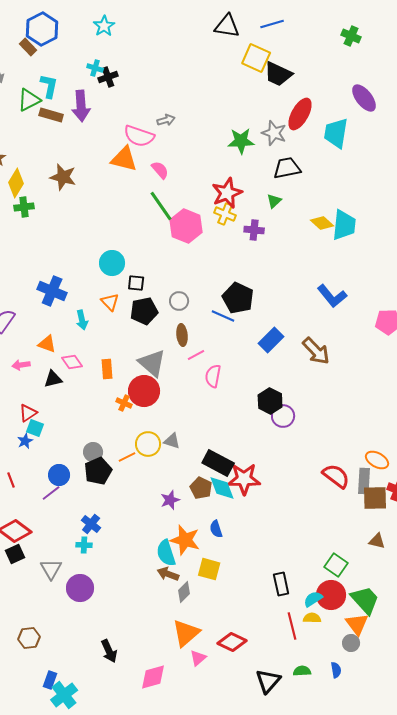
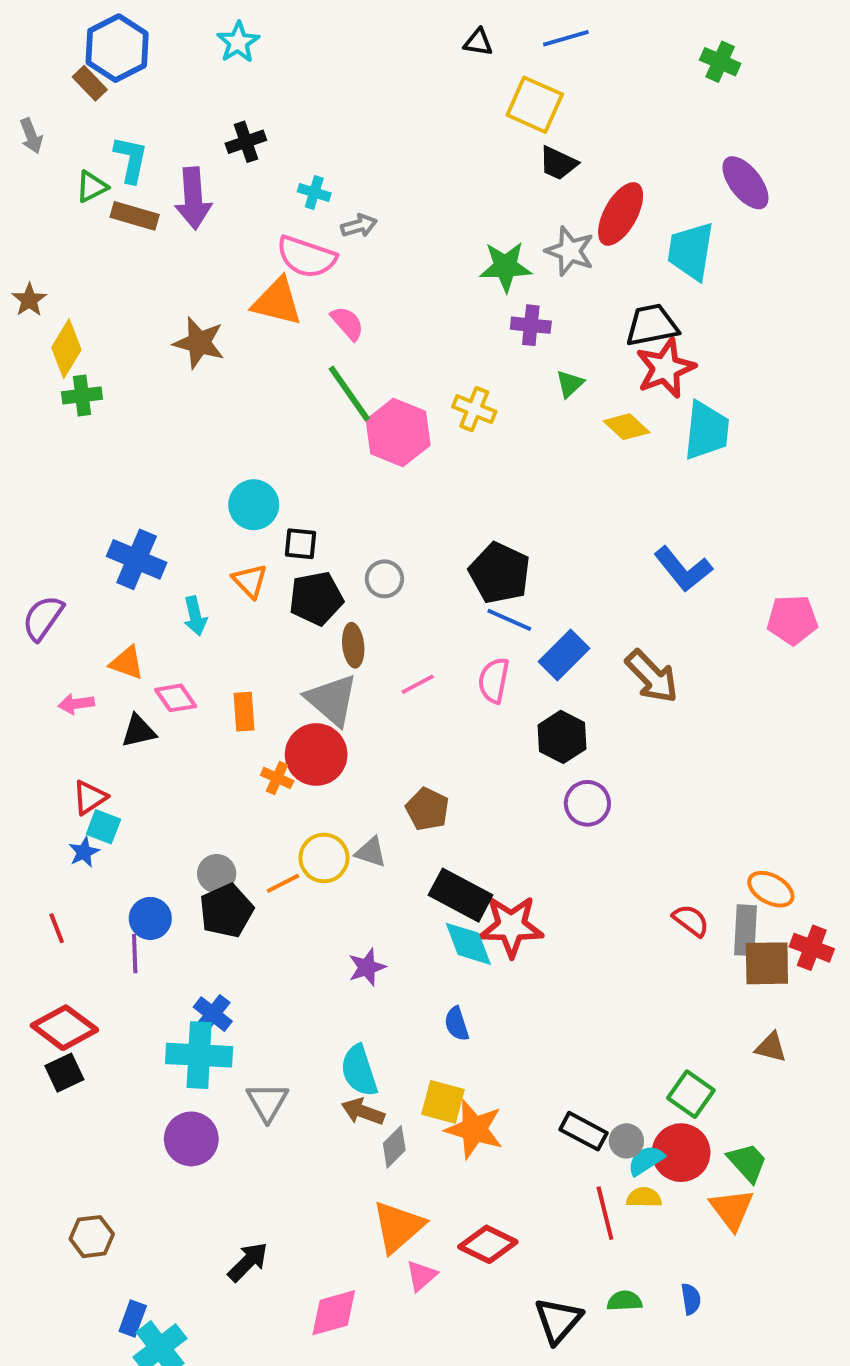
black triangle: (227, 26) -> (478, 42), size x0.6
cyan cross: (95, 68) -> (314, 192), moved
black trapezoid: (278, 74) -> (558, 163), moved, size x0.7
green triangle: (29, 100) -> (92, 187), size x0.7
black trapezoid: (287, 168) -> (652, 325), moved
brown star: (63, 177) -> (199, 343), moved
red star: (227, 193) -> (665, 368), moved
yellow diamond: (322, 223) -> (626, 427), moved
purple cross: (254, 230) -> (531, 325), moved
blue line: (223, 316) -> (509, 620), moved
brown ellipse: (182, 335) -> (353, 645), moved
pink semicircle: (213, 376) -> (494, 680), moved
black hexagon: (270, 401) -> (562, 737), moved
red semicircle: (336, 476) -> (691, 920), size x0.7
brown pentagon: (201, 488) -> (427, 809), moved
purple line: (51, 493) -> (135, 954), turned -54
orange star: (185, 540) -> (474, 1129), moved
cyan cross: (84, 545) -> (199, 1055), size x2.0
gray triangle: (51, 569) -> (267, 1102), moved
black rectangle: (281, 584) -> (584, 1131), turned -50
green trapezoid: (365, 600) -> (747, 1162), size x0.7
gray circle: (351, 643) -> (626, 1141), moved
black arrow: (109, 651) -> (248, 1262), turned -110

